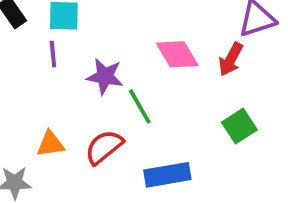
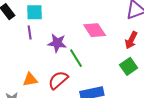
red arrow: (231, 59) -> (131, 40), moved

